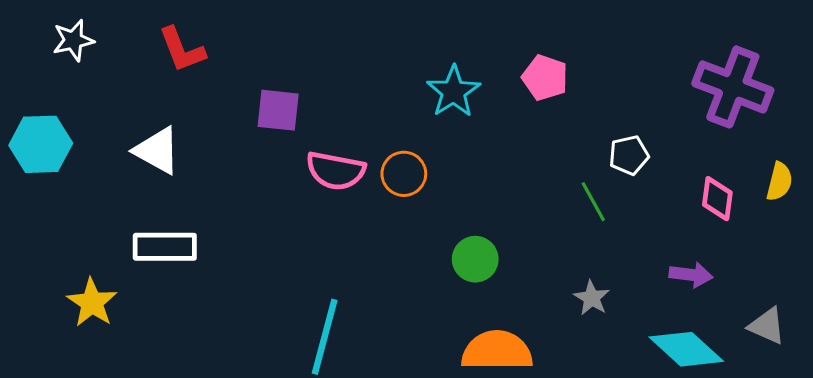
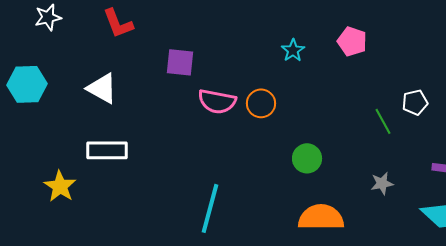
cyan star: (454, 92) -> (293, 50), size x0.7
white pentagon: (629, 155) -> (415, 102), moved
gray star: (592, 298) -> (382, 183), turned 30

